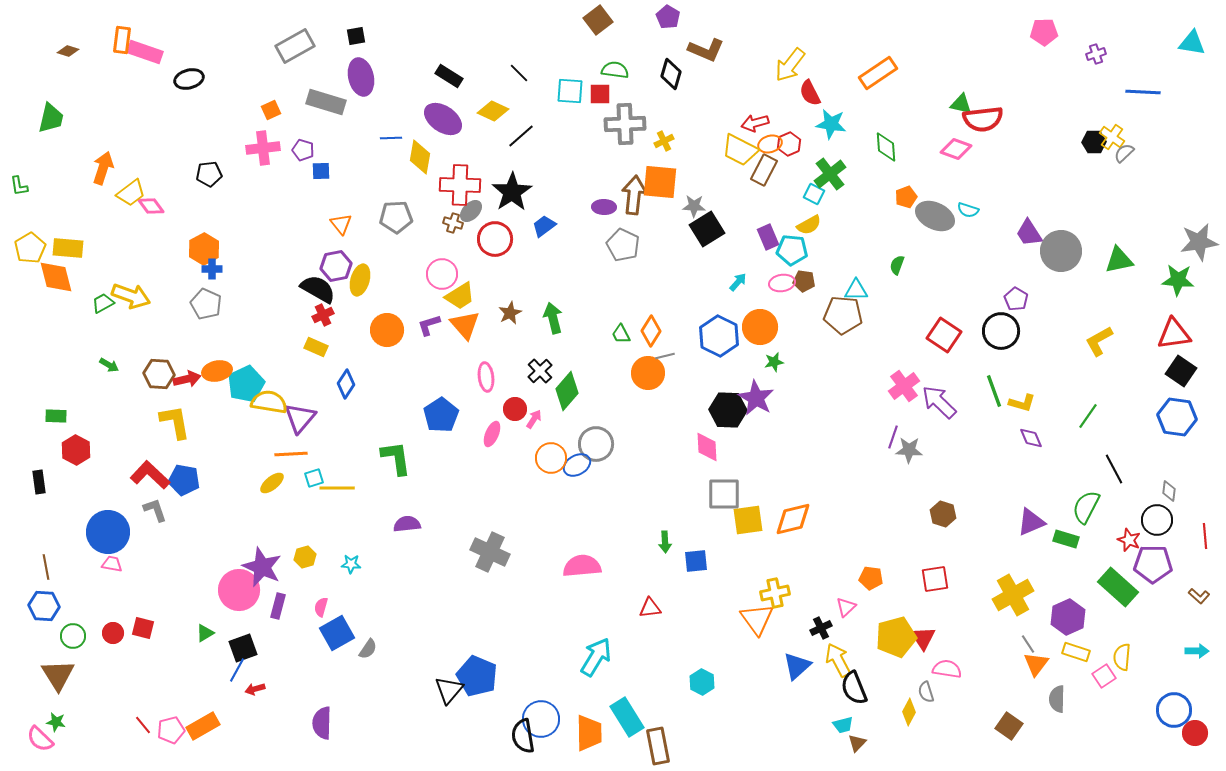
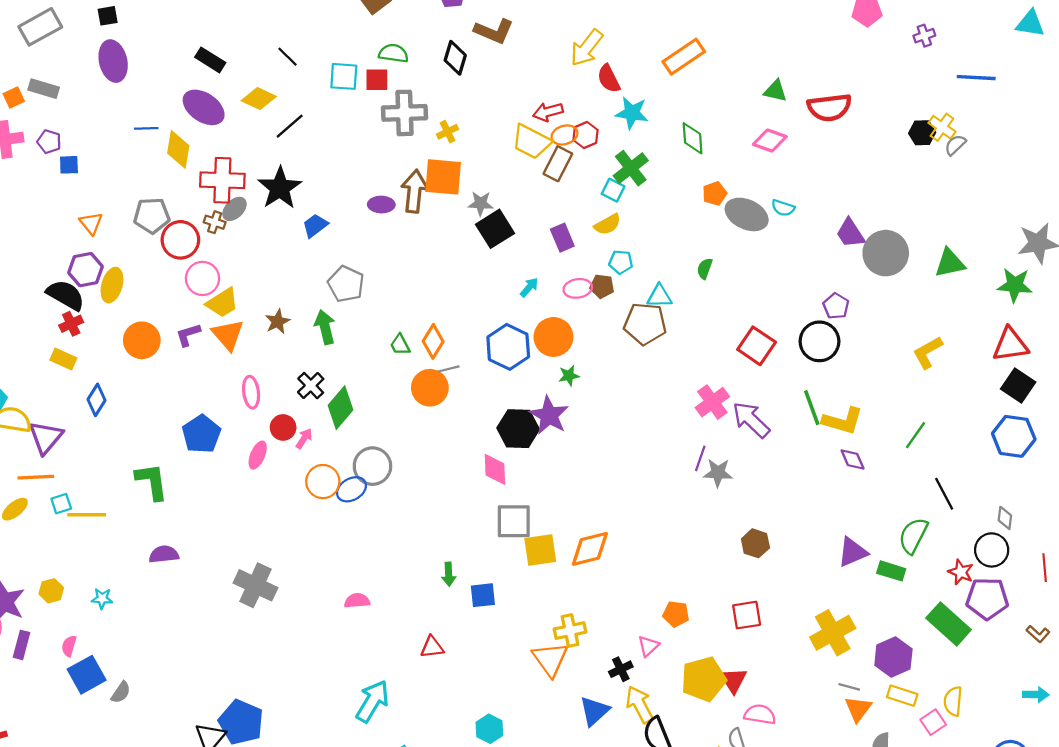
gray rectangle: (326, 102) -> (44, 89), moved, size x0.7
red semicircle: (983, 119) -> (829, 107), moved
red circle: (495, 239) -> (180, 240), moved
gray pentagon: (623, 245) -> (346, 284), moved
cyan pentagon: (792, 250) -> (621, 262), moved, size x0.7
yellow L-shape: (1022, 403) -> (843, 421), size x1.4
pink semicircle: (582, 566) -> (357, 601), size x0.6
gray line: (1028, 644) -> (849, 687), turned -42

